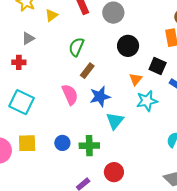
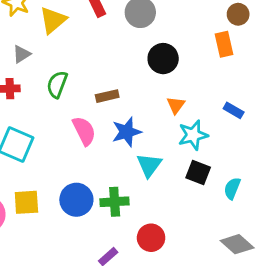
yellow triangle: (51, 15) -> (53, 20), size x1.5
green semicircle: (76, 47) -> (57, 84), moved
black square: (158, 66) -> (198, 172), moved
brown rectangle: (87, 71) -> (107, 96), turned 42
blue circle: (62, 143) -> (76, 200), size x1.5

